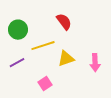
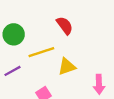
pink arrow: (95, 63) -> (99, 84), moved

